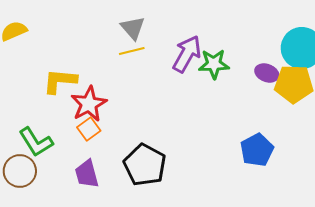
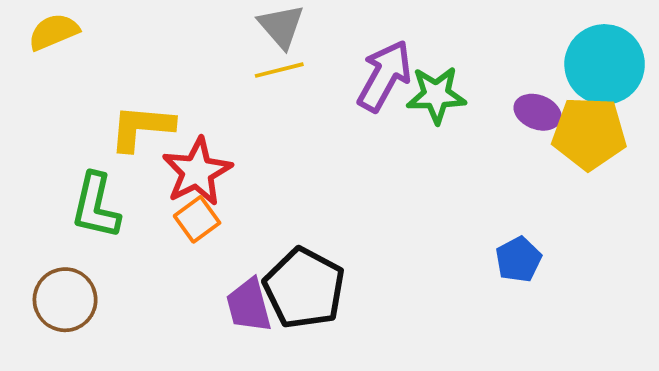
green L-shape: (36, 142) -> (96, 206), moved, turned 45
blue pentagon: (257, 150) -> (518, 260), size x0.7
purple trapezoid: (87, 174) -> (249, 305), moved

